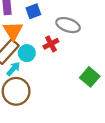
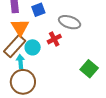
cyan arrow: (13, 69) -> (20, 62), turned -48

